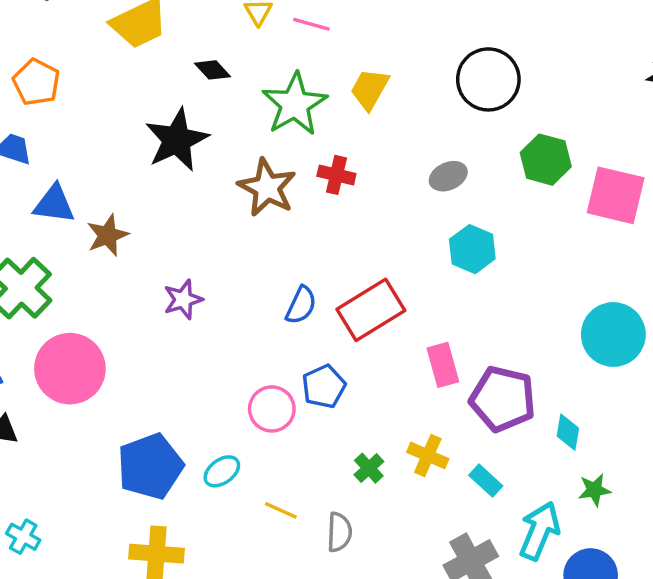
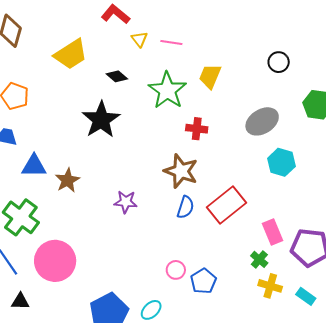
black circle: (488, 79) -> (279, 62), size x0.6
gray ellipse: (448, 176) -> (262, 121), size x1.5
brown star: (267, 188) -> (181, 171), moved
purple star: (183, 299) -> (126, 202), moved, turned 30
blue pentagon: (324, 387) -> (203, 281), moved
pink circle: (272, 409) -> (176, 270), size x0.7
green cross: (369, 468) -> (259, 259), moved

